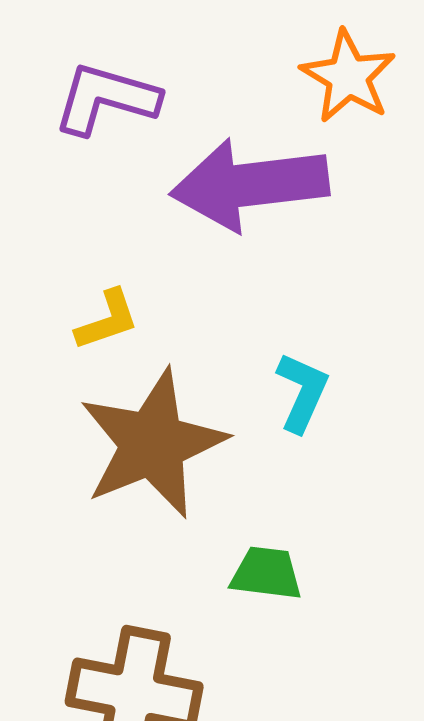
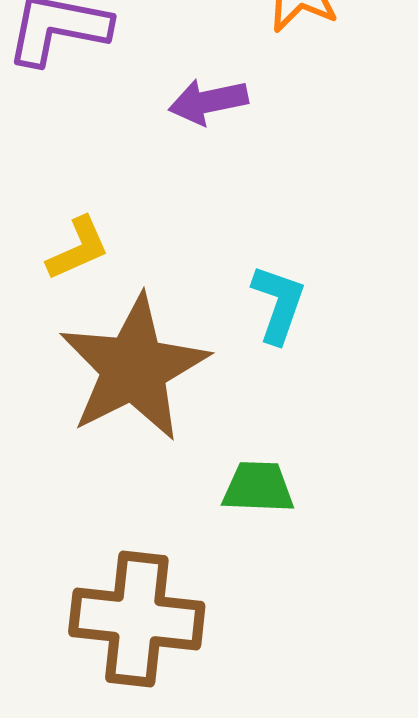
purple arrow: (250, 185) -> (208, 102), size x0.5

